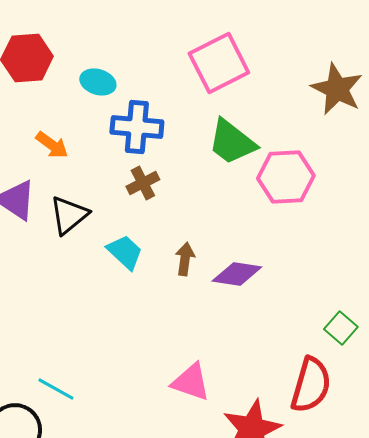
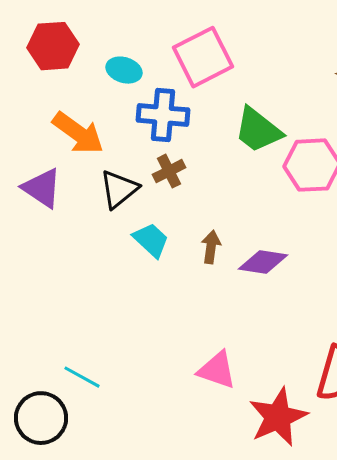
pink square: (219, 63) -> (203, 57), moved
orange arrow: (52, 145) -> (78, 133), size x1.6
black triangle: (69, 215) -> (119, 189), moved

